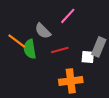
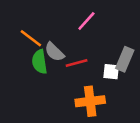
gray semicircle: (43, 31) -> (54, 52), moved
orange line: (17, 41) -> (31, 38), moved

